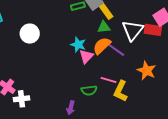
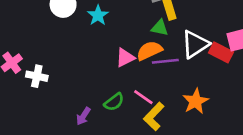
cyan star: (78, 45) -> (98, 15), moved
purple line: (116, 49) -> (165, 61), turned -60
green semicircle: (89, 90) -> (114, 102), turned -49
white cross: (21, 99) -> (37, 76), moved

